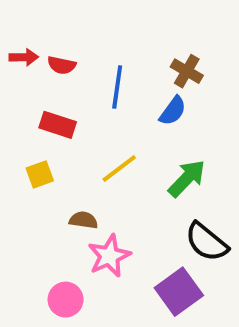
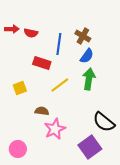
brown cross: (187, 71) -> (83, 36), moved
red rectangle: (58, 125) -> (42, 63), moved
green arrow: (187, 178) -> (89, 79), moved, turned -35
pink circle: (66, 300) -> (18, 149), moved

